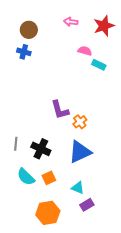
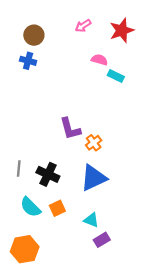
pink arrow: (71, 22) -> (83, 26), turned -40
orange hexagon: (48, 213) -> (25, 249), moved

